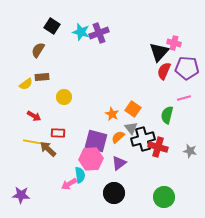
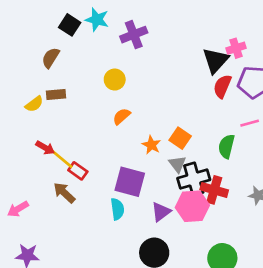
cyan star: (81, 32) -> (97, 20), moved
pink cross: (174, 43) -> (236, 48), turned -32
yellow circle: (64, 97) -> (115, 80), moved
red rectangle: (58, 133) -> (78, 171), turned 32
orange semicircle: (118, 137) -> (121, 116), moved
yellow line: (33, 142) -> (61, 159), moved, turned 30
pink hexagon: (91, 159) -> (192, 206), moved
cyan semicircle: (80, 175) -> (117, 209), moved
pink arrow: (69, 184) -> (18, 209), moved

